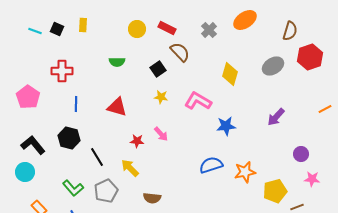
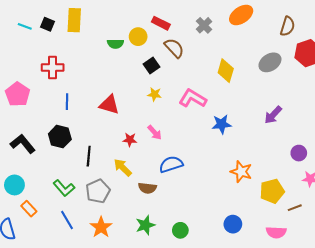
yellow rectangle: (83, 25) -> (74, 20), size x1.6
yellow circle: (137, 29) -> (138, 37), moved
green semicircle: (117, 62) -> (115, 44), moved
black line: (97, 157) -> (89, 156), turned 36
blue semicircle: (211, 165) -> (171, 164), moved
cyan circle: (25, 172) -> (14, 185), moved
orange star: (245, 172) -> (241, 172), turned 30
brown semicircle: (152, 198) -> (147, 188), moved

